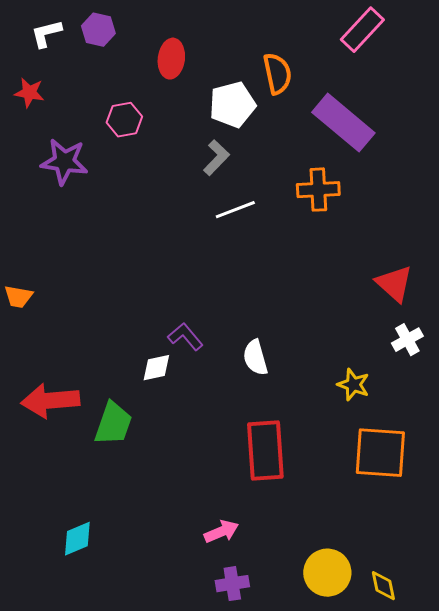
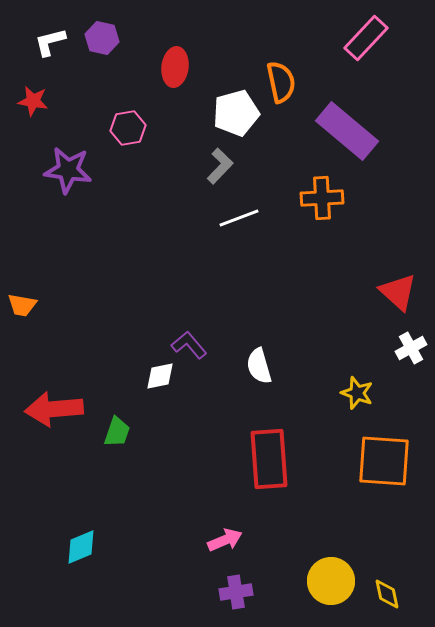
green trapezoid: (113, 424) -> (117, 432), size x0.7

